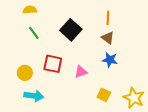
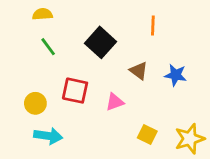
brown triangle: (108, 38) -> (139, 71), moved
blue star: (110, 60) -> (176, 75), moved
yellow star: (134, 98) -> (190, 139), turned 30

